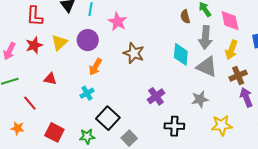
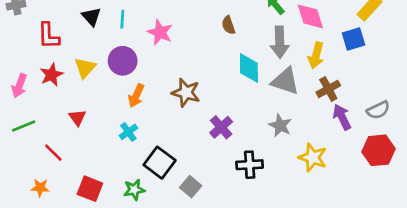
brown semicircle: (185, 17) -> (228, 25), moved
brown star: (134, 53) -> (186, 93), moved
red triangle: (50, 79) -> (77, 118), turned 48
gray star: (200, 99) -> (280, 126), turned -30
yellow star: (222, 125) -> (313, 158), turned 30

